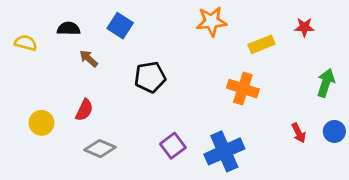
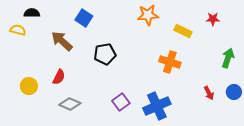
black semicircle: (69, 29) -> (32, 13), moved
yellow rectangle: (261, 44) -> (183, 31), turned 48
brown arrow: (89, 59) -> (62, 41), size x1.6

